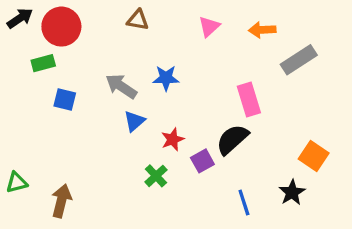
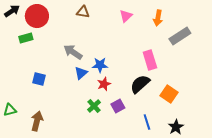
orange arrow: (262, 30) -> (158, 18), turned -77
blue star: (166, 78) -> (100, 65), moved
blue square: (65, 100) -> (39, 79), moved
orange square: (314, 156) -> (169, 94), moved
purple square: (202, 161) -> (118, 106), moved
black star: (292, 192) -> (176, 127), moved

